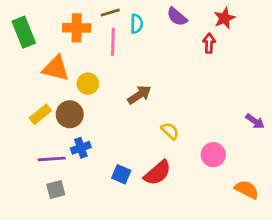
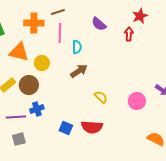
purple semicircle: (177, 17) -> (99, 24), moved
cyan semicircle: (137, 24) -> (77, 47), moved
pink circle: (213, 155) -> (137, 101), moved
red semicircle: (157, 173) -> (92, 127), turned 45

